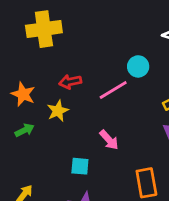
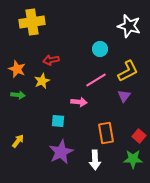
pink line: (113, 90) -> (96, 80), moved
green arrow: (25, 130) -> (18, 95), turned 32
pink arrow: (109, 140) -> (79, 102), turned -42

